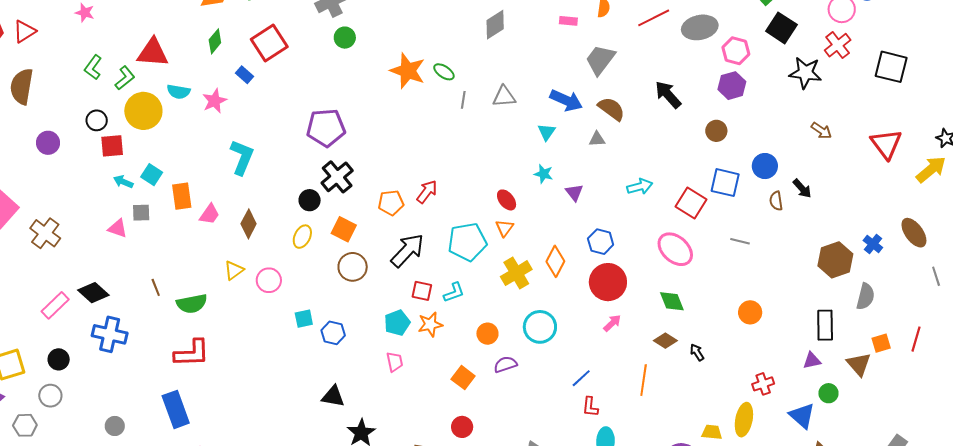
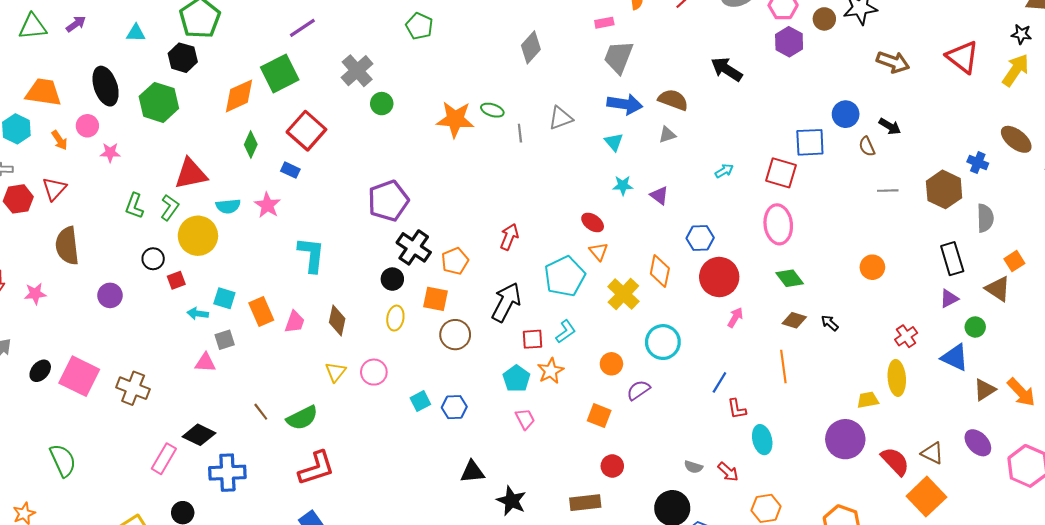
gray trapezoid: (600, 60) -> (618, 57), moved
brown circle: (716, 131) -> (824, 19), moved
brown arrow: (821, 131) -> (893, 62), size x1.4
red square: (112, 146) -> (176, 280), size x0.7
cyan arrow: (640, 187) -> (724, 171), size x0.7
orange pentagon: (391, 203) -> (455, 261), moved
gray line: (740, 241) -> (888, 191), moved
pink ellipse: (675, 249) -> (778, 224), turned 57

